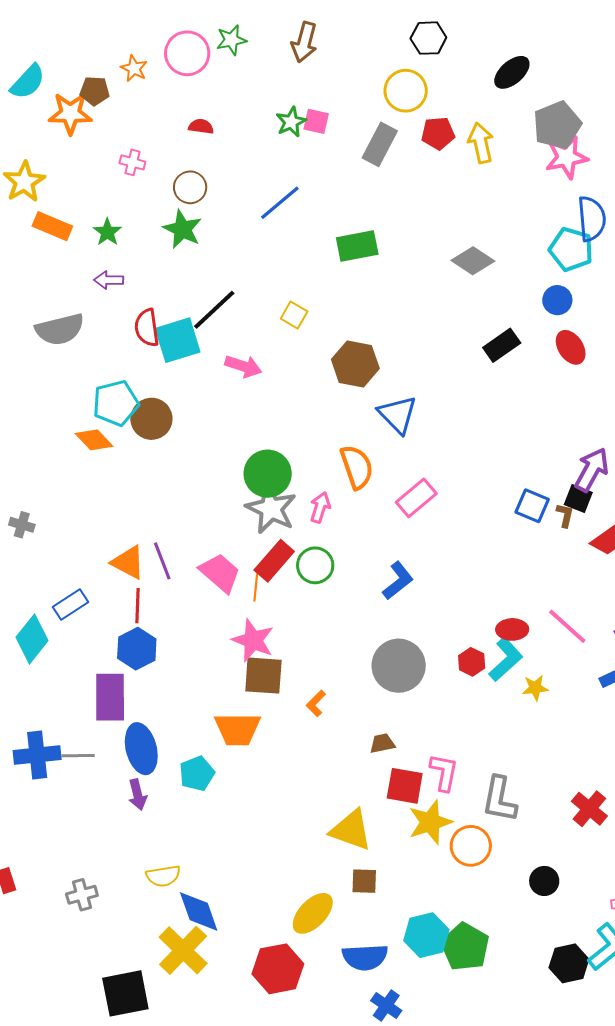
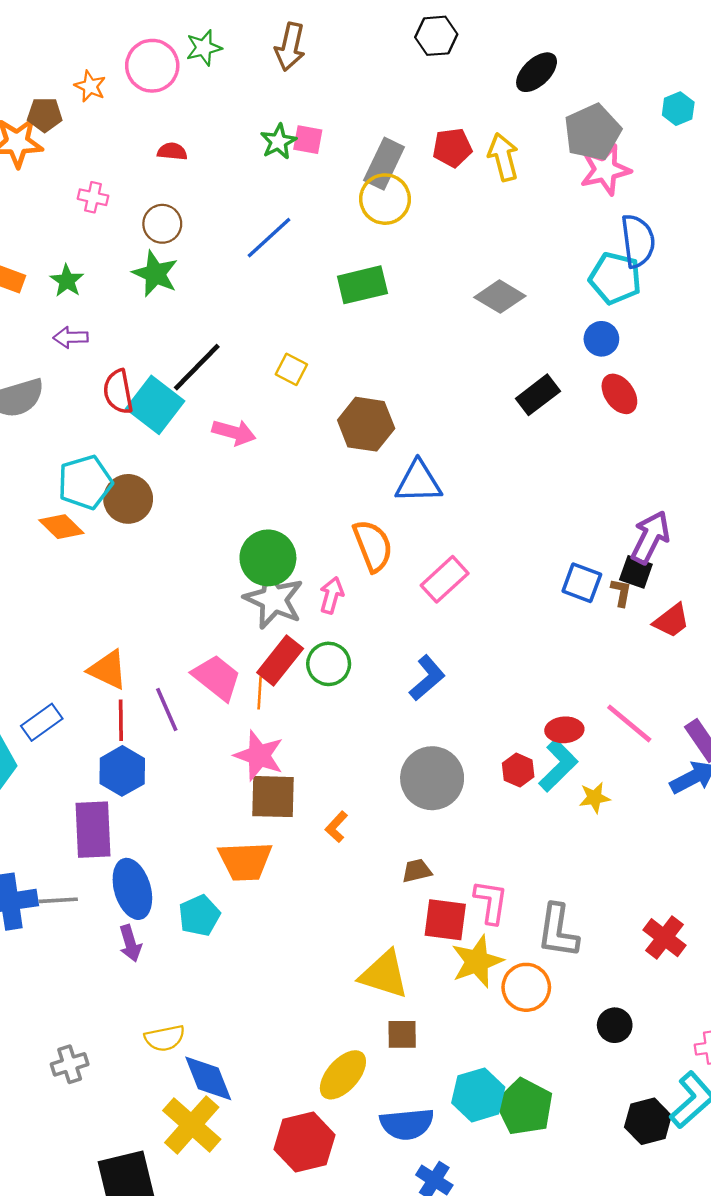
yellow circle: (406, 91) -> (385, 199), moved
cyan square: (178, 340) -> (155, 405), turned -33
blue triangle: (398, 415) -> (418, 482), turned -45
purple line: (162, 561) -> (167, 710), moved

